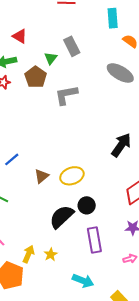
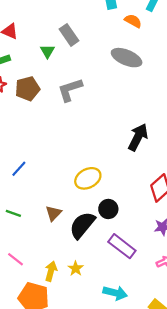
brown pentagon: (36, 77) -> (28, 89), moved, turned 30
brown triangle: (42, 176) -> (54, 213), moved
purple rectangle: (94, 240) -> (122, 246), turned -35

